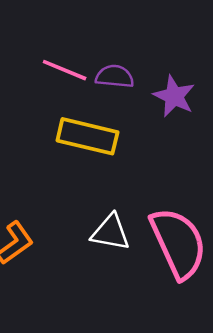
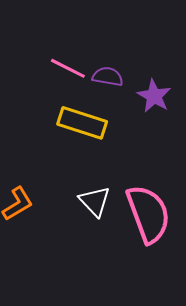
white triangle: (111, 232) -> (95, 201), turned 32

